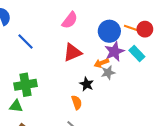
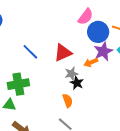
pink semicircle: (70, 20) -> (86, 17), moved
blue line: (25, 41) -> (30, 52), moved
gray star: (108, 73) -> (71, 74), moved

